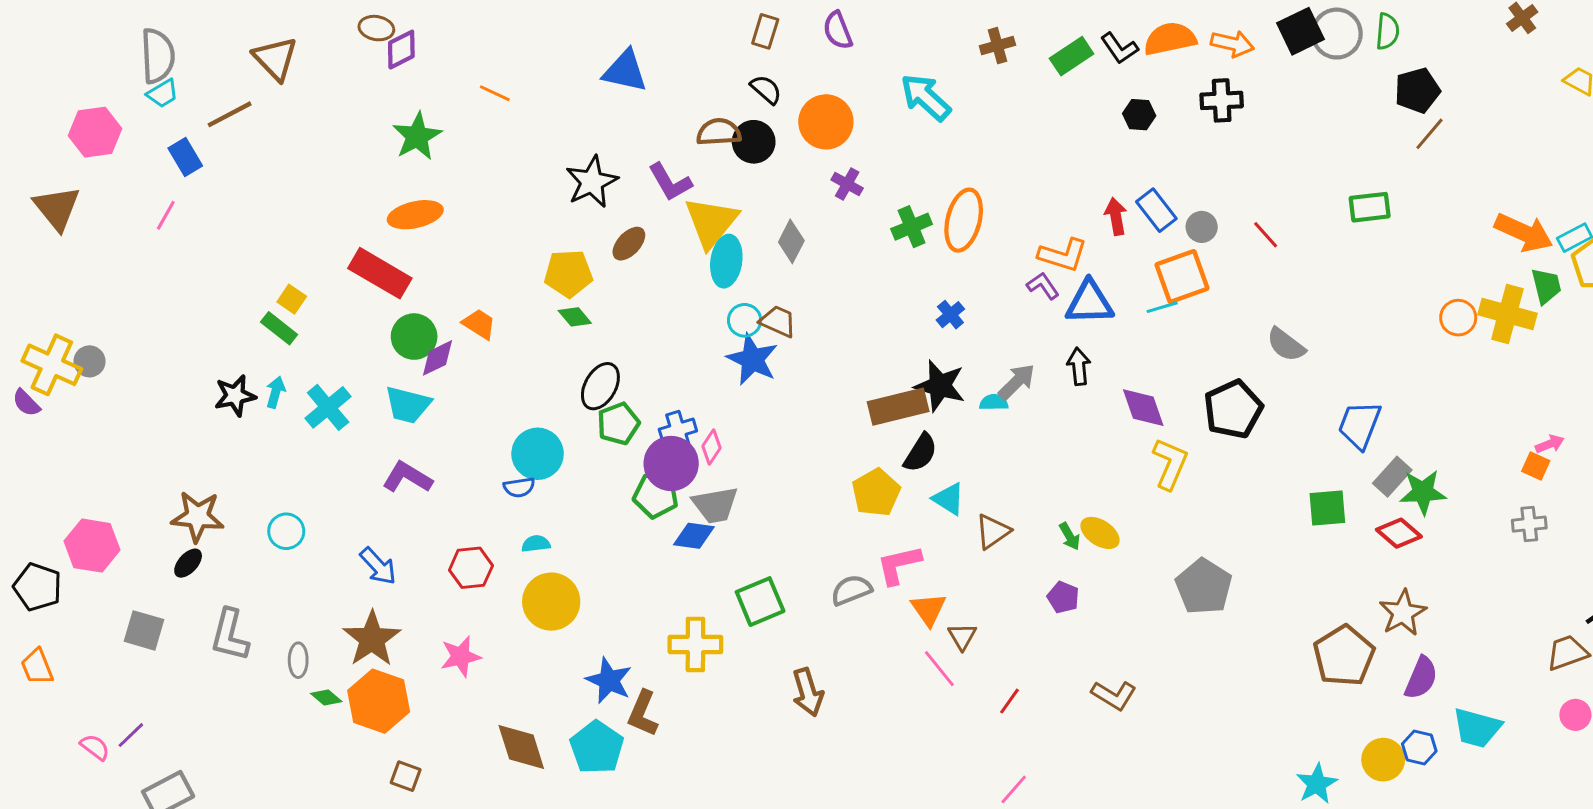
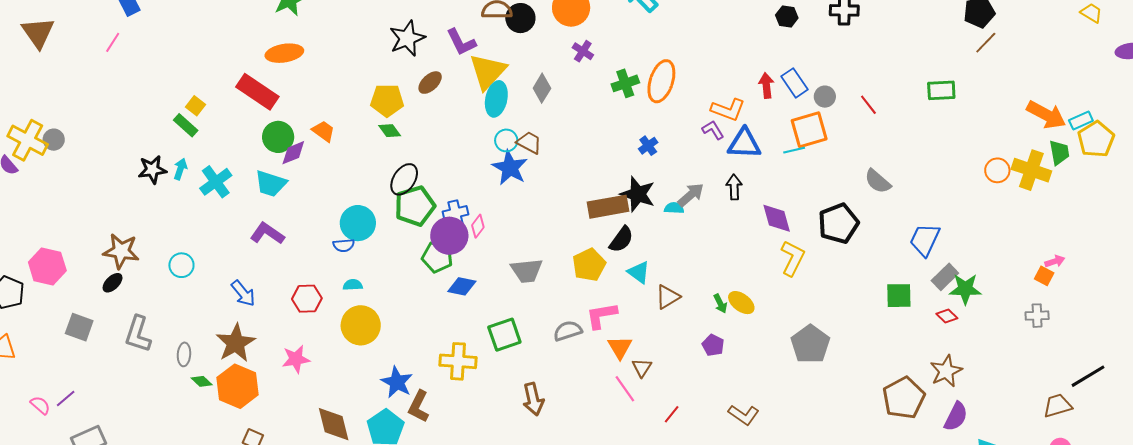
green pentagon: (618, 424) -> (415, 206), size x1.4
gray trapezoid: (715, 505) -> (527, 271), moved
red diamond: (1399, 533) -> (947, 316), size x0.7

